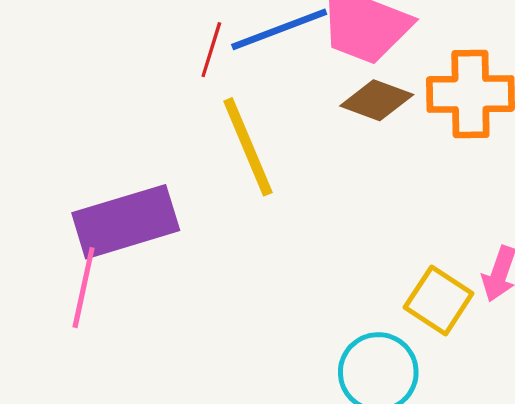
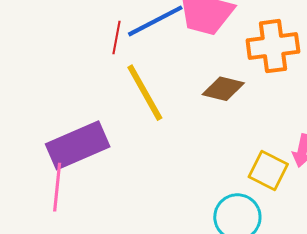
brown diamond: (377, 100) -> (223, 89), moved

